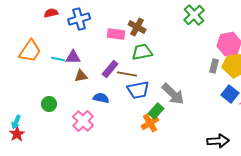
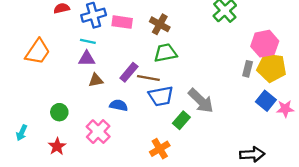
pink rectangle: (116, 34) -> (122, 22), moved
cyan line: (58, 59) -> (88, 41), moved
orange cross: (150, 123) -> (160, 149), moved
red star: (17, 134) -> (57, 146), moved

